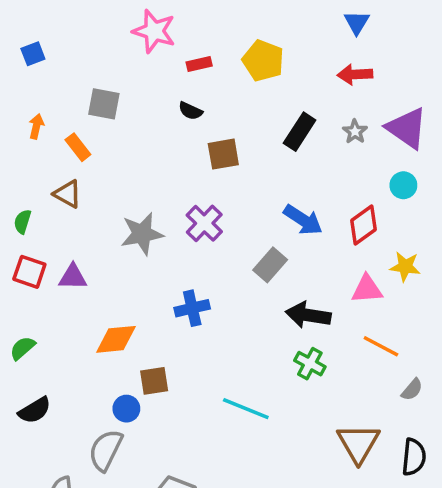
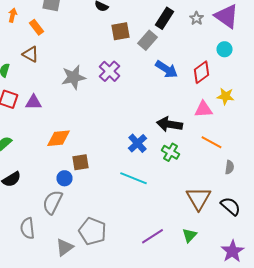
gray rectangle: (270, 265) -> (148, 40), moved
blue cross: (192, 308) -> (138, 143), moved, turned -30
gray semicircle: (412, 390) -> (230, 167), turned -32
black semicircle: (414, 457) -> (230, 206), turned -55

